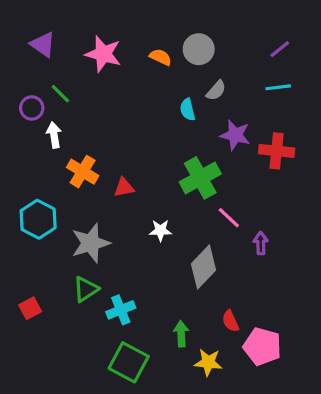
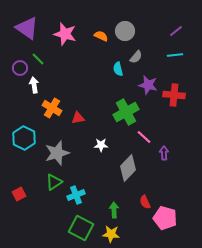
purple triangle: (43, 44) -> (27, 28), size x1.4
yellow star: (208, 362) -> (111, 234), moved

